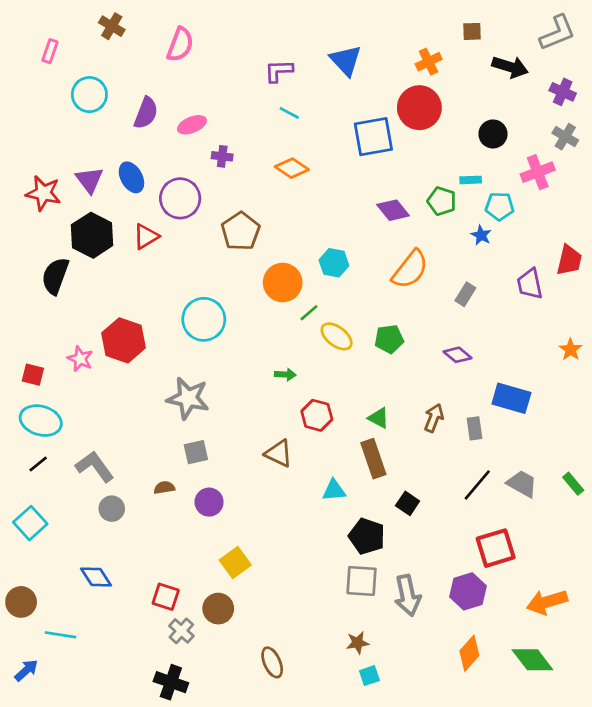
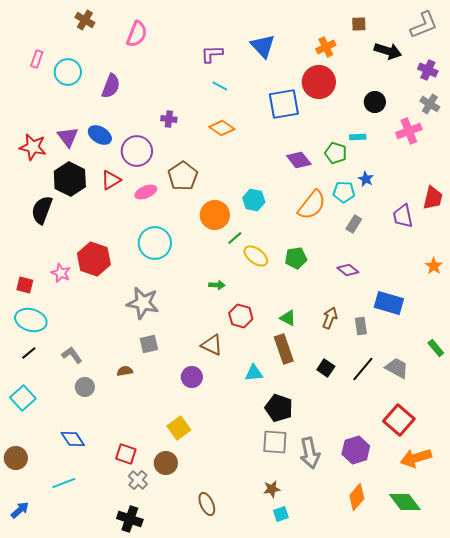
pink rectangle: (50, 51) -> (37, 59), moved
pink ellipse: (192, 125) -> (146, 192), moved
blue ellipse: (131, 177) -> (100, 135), turned -30
cyan pentagon: (500, 206) -> (344, 192), moved
gray L-shape: (95, 467) -> (72, 355), size x0.7
green rectangle: (573, 484) -> (436, 348), moved
purple circle: (209, 502) -> (192, 377), moved
black square: (408, 503) -> (326, 368), moved
red square: (496, 548) -> (399, 420), moved, turned -32
cyan line: (60, 635) -> (64, 483), moved, turned -30

